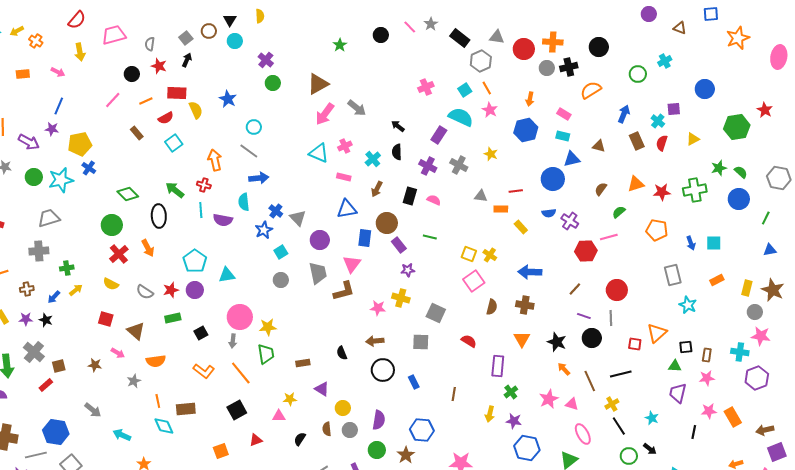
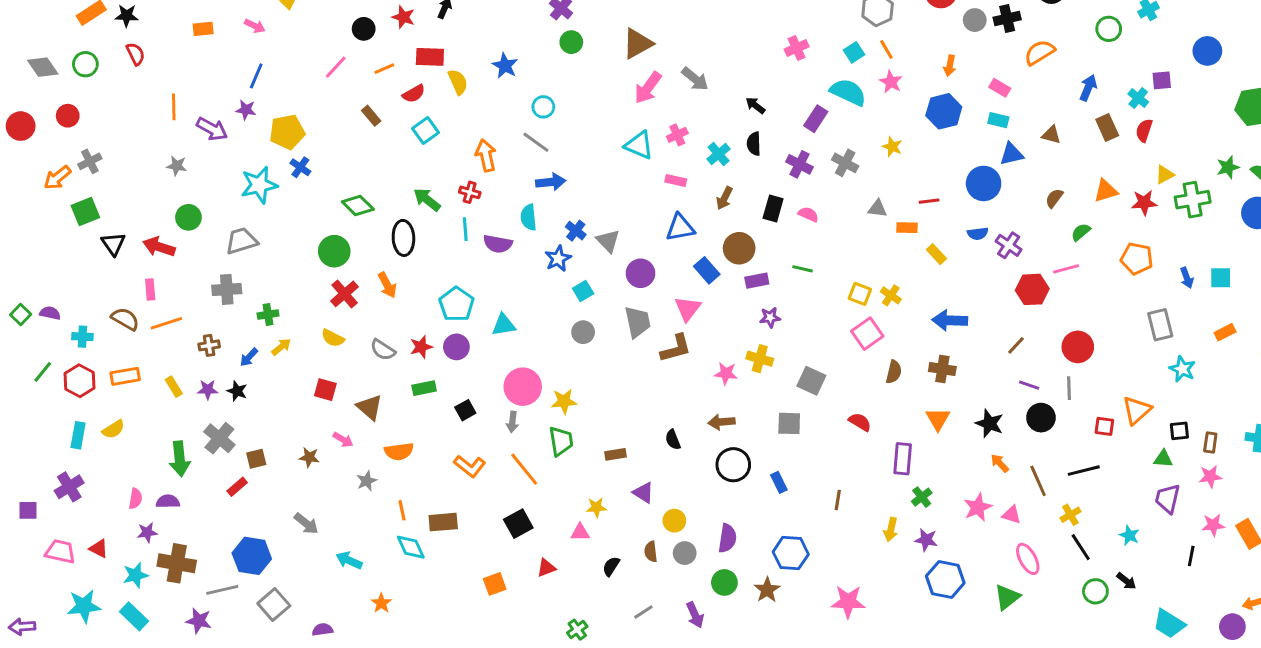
yellow triangle: (693, 139) -> (1165, 175), moved
green circle: (34, 177) -> (188, 217), moved
blue rectangle: (365, 238) -> (707, 270), turned -48
purple rectangle: (399, 245) -> (757, 281), turned -63

